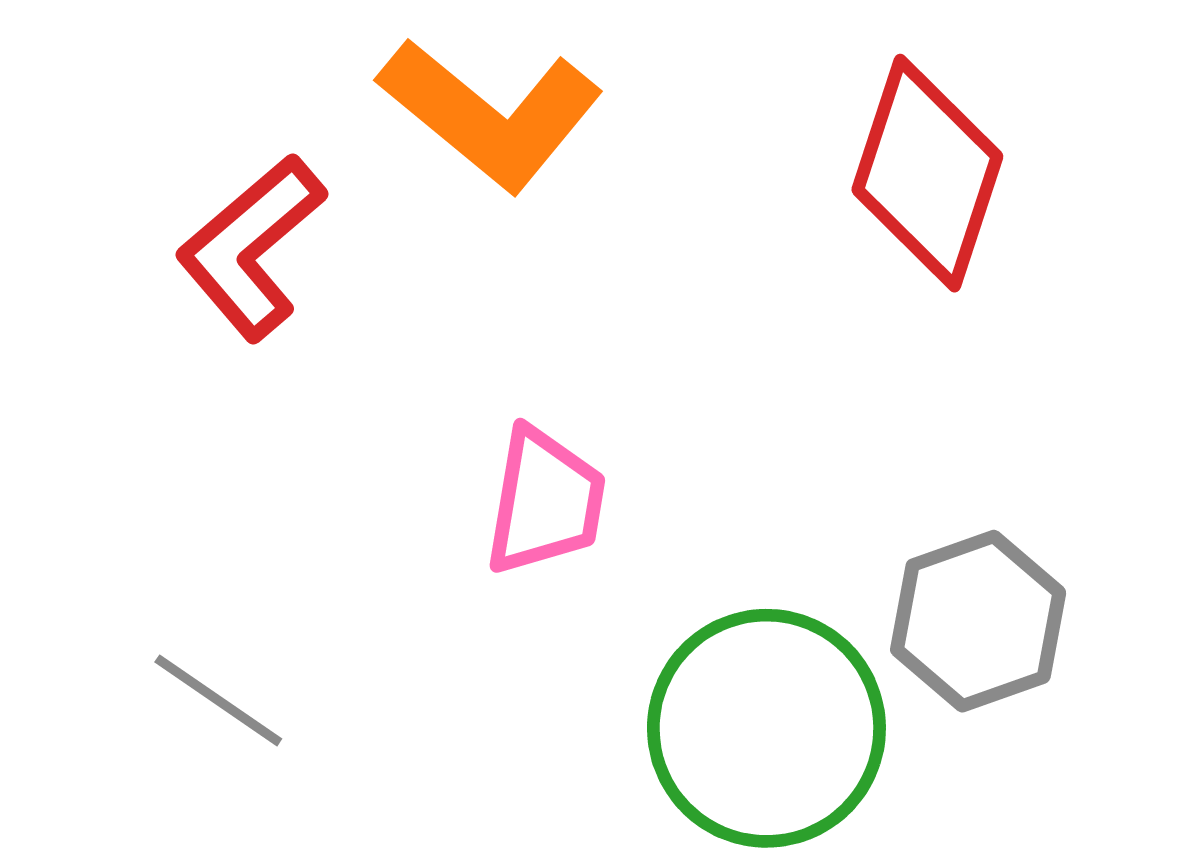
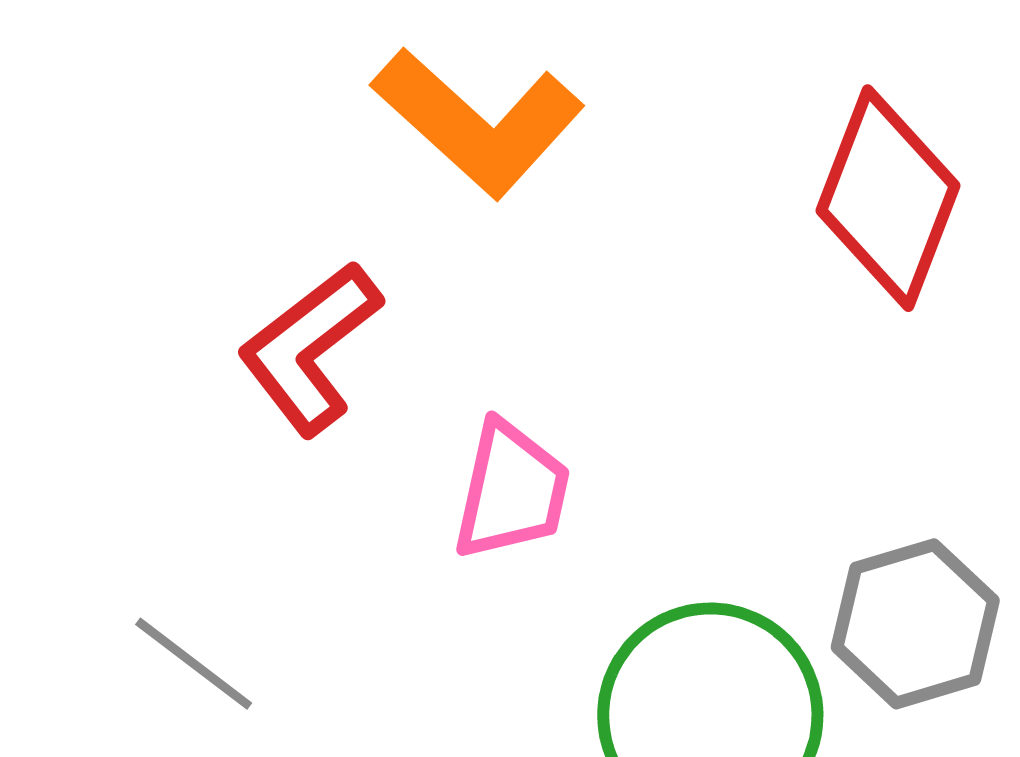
red L-shape: (251, 247) -> (310, 348), moved

